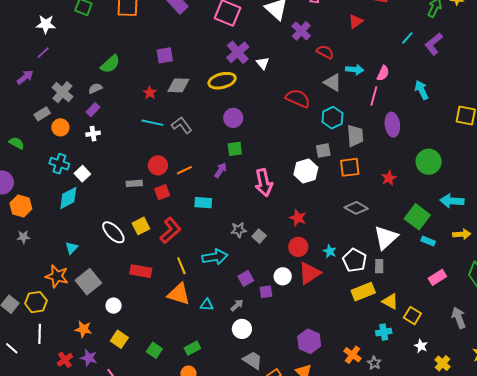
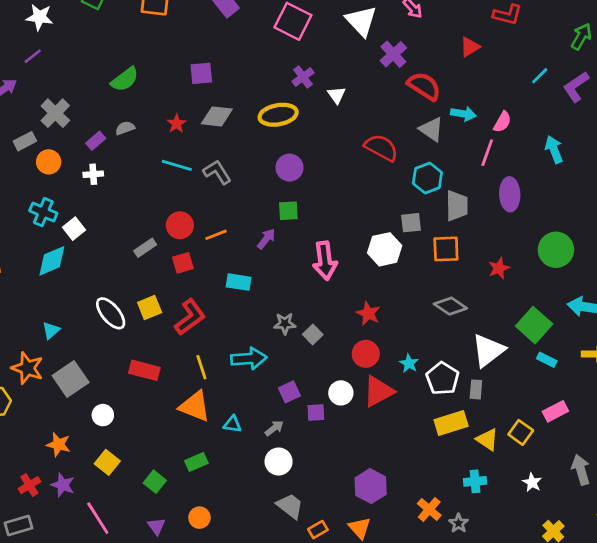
purple cross: (238, 52) -> (303, 77), size x0.7
red semicircle: (325, 52) -> (424, 86), size x1.4
gray semicircle: (95, 88) -> (125, 128), moved
gray rectangle: (134, 183) -> (145, 248), turned -35
yellow square: (412, 316) -> (521, 432), moved
white star: (421, 346) -> (532, 482), moved
green rectangle: (192, 348) -> (196, 462), moved

